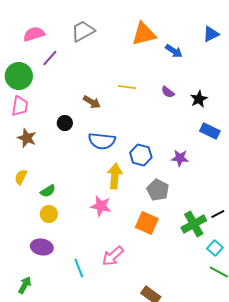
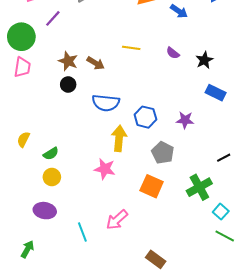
brown star: (27, 138) -> (68, 61), moved
black line: (218, 214) -> (224, 158), moved

